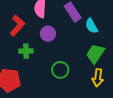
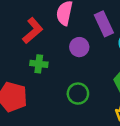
purple circle: (48, 34) -> (79, 47), moved

